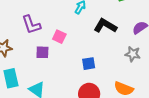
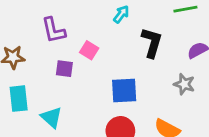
black L-shape: (105, 26) -> (152, 43), turned 70
blue square: (89, 64) -> (124, 90), size x1.5

